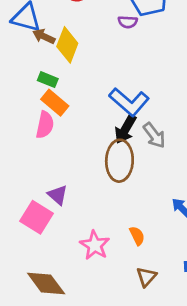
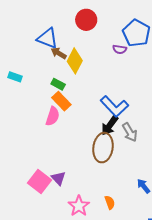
purple triangle: (58, 195) -> (58, 178), moved

